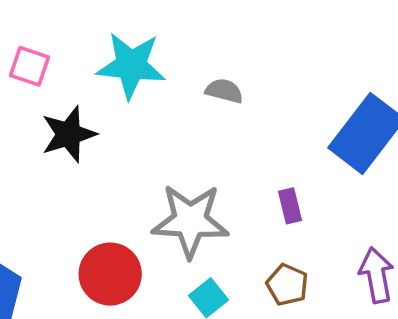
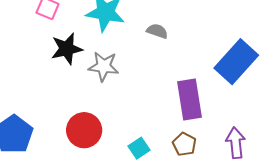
purple rectangle: (290, 206) -> (190, 99), size x2.0
gray star: (190, 221) -> (104, 66), moved, size x0.7

